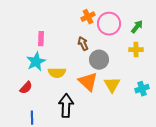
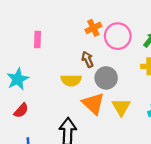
pink rectangle: (41, 39) -> (37, 40), moved
cyan star: (36, 62) -> (18, 79), moved
yellow semicircle: (57, 73) -> (71, 80), moved

